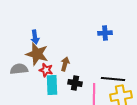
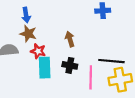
brown star: (37, 54) -> (28, 34), size x0.7
brown arrow: (65, 64) -> (70, 39), moved, turned -32

